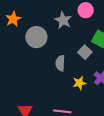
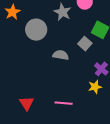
gray semicircle: (60, 63) -> (61, 55), turned 98
yellow star: (79, 83) -> (95, 87), moved

